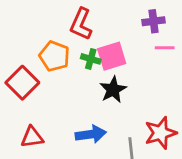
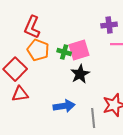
red L-shape: (81, 24) -> (32, 27), moved
red triangle: (32, 137) -> (20, 94), moved

